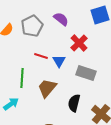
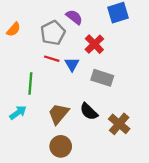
gray pentagon: (32, 26) -> (53, 33), moved
brown trapezoid: (47, 88) -> (58, 114), moved
black semicircle: (74, 103) -> (89, 112), turned -60

